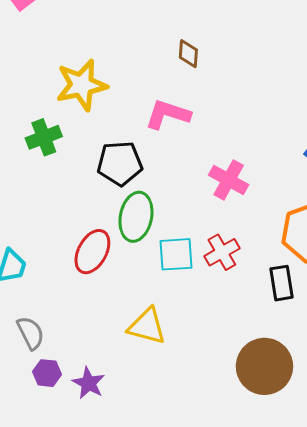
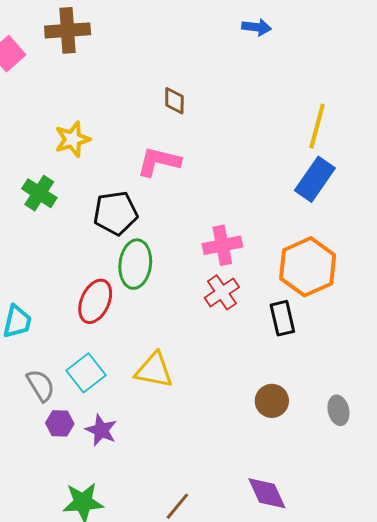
yellow star: (82, 85) -> (72, 139), size x0.7
green cross: (44, 137) -> (39, 193), turned -32
pink cross: (229, 180) -> (222, 245), moved, turned -36
cyan square: (176, 254) -> (86, 373), moved, turned -30
brown circle: (264, 366) -> (272, 401), size x0.6

